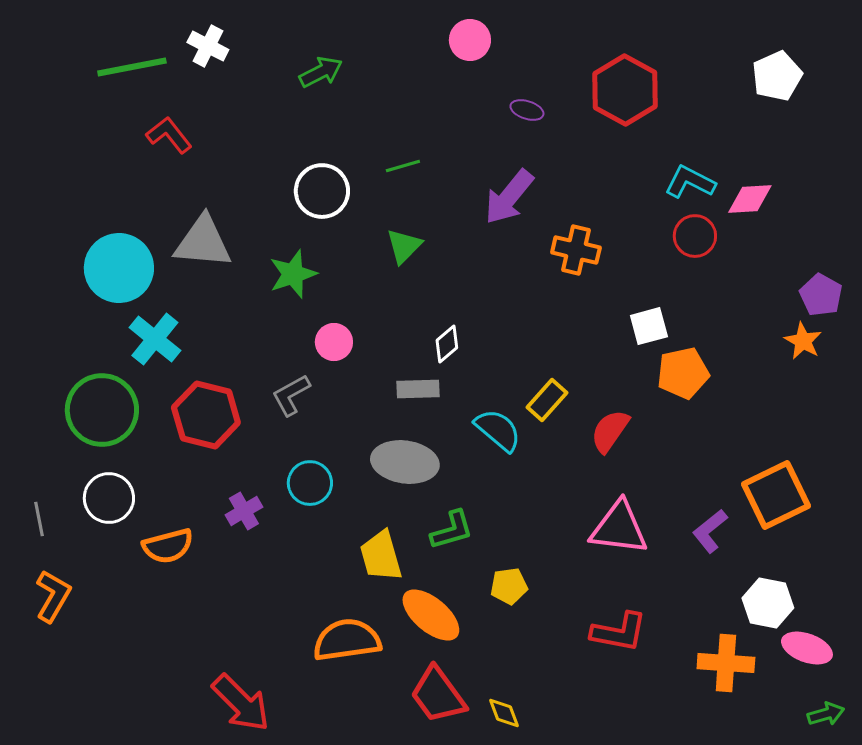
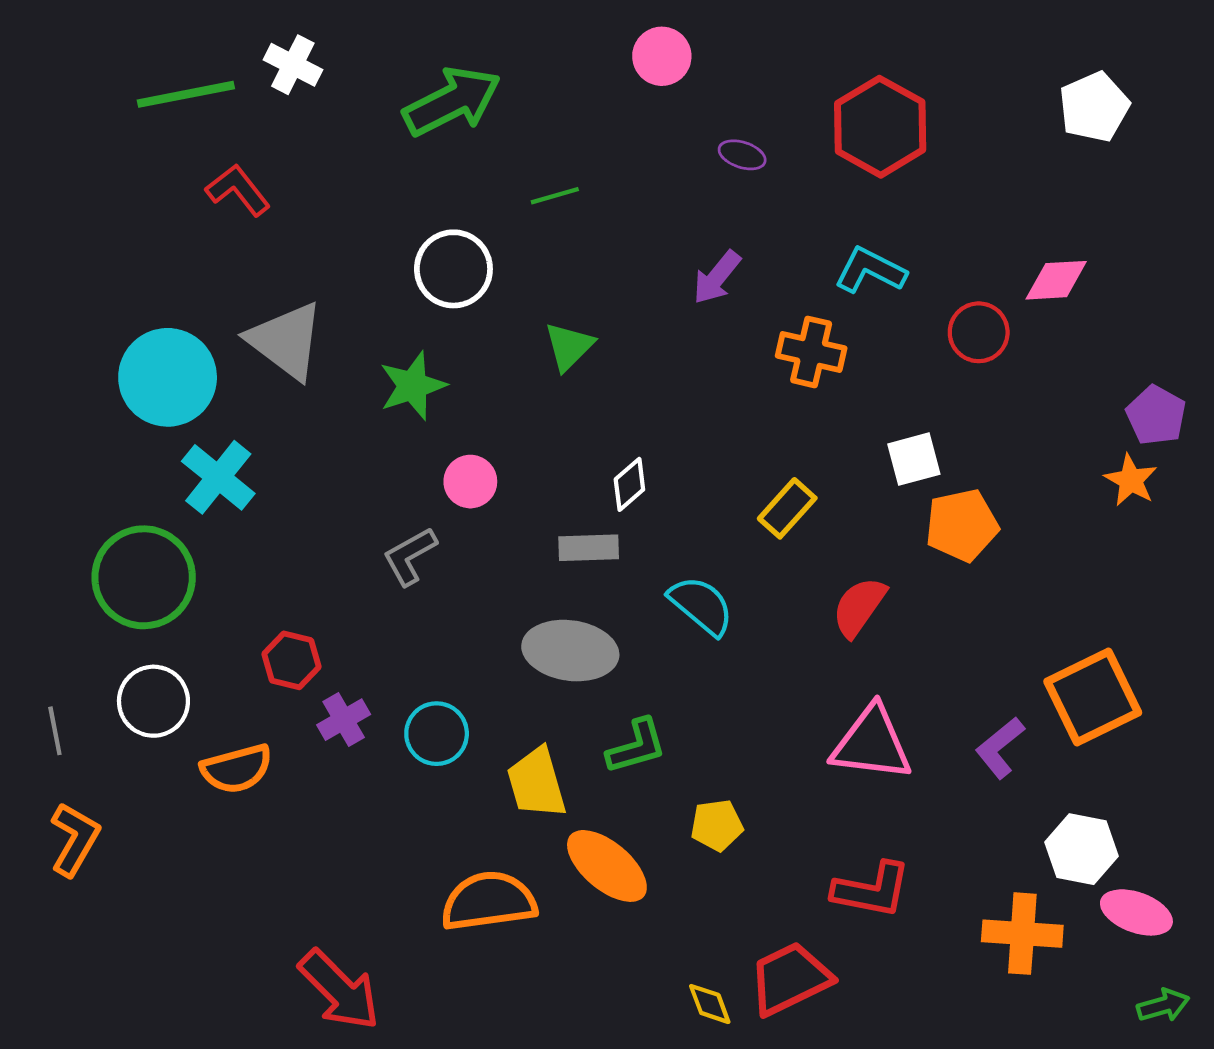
green arrow: (321, 72) -> (452, 101), size x1.6
green line: (403, 166) -> (555, 196), moved
cyan L-shape: (690, 182) -> (870, 270), moved
purple arrow: (509, 197) -> (717, 277), size x0.7
gray triangle: (203, 242) -> (286, 341), turned 32
yellow rectangle: (547, 400) -> (787, 508), moved
red hexagon: (206, 415) -> (291, 660), moved, size x0.6
cyan circle: (310, 483) -> (437, 734), moved
red trapezoid: (438, 695) -> (790, 979), moved, turned 100

